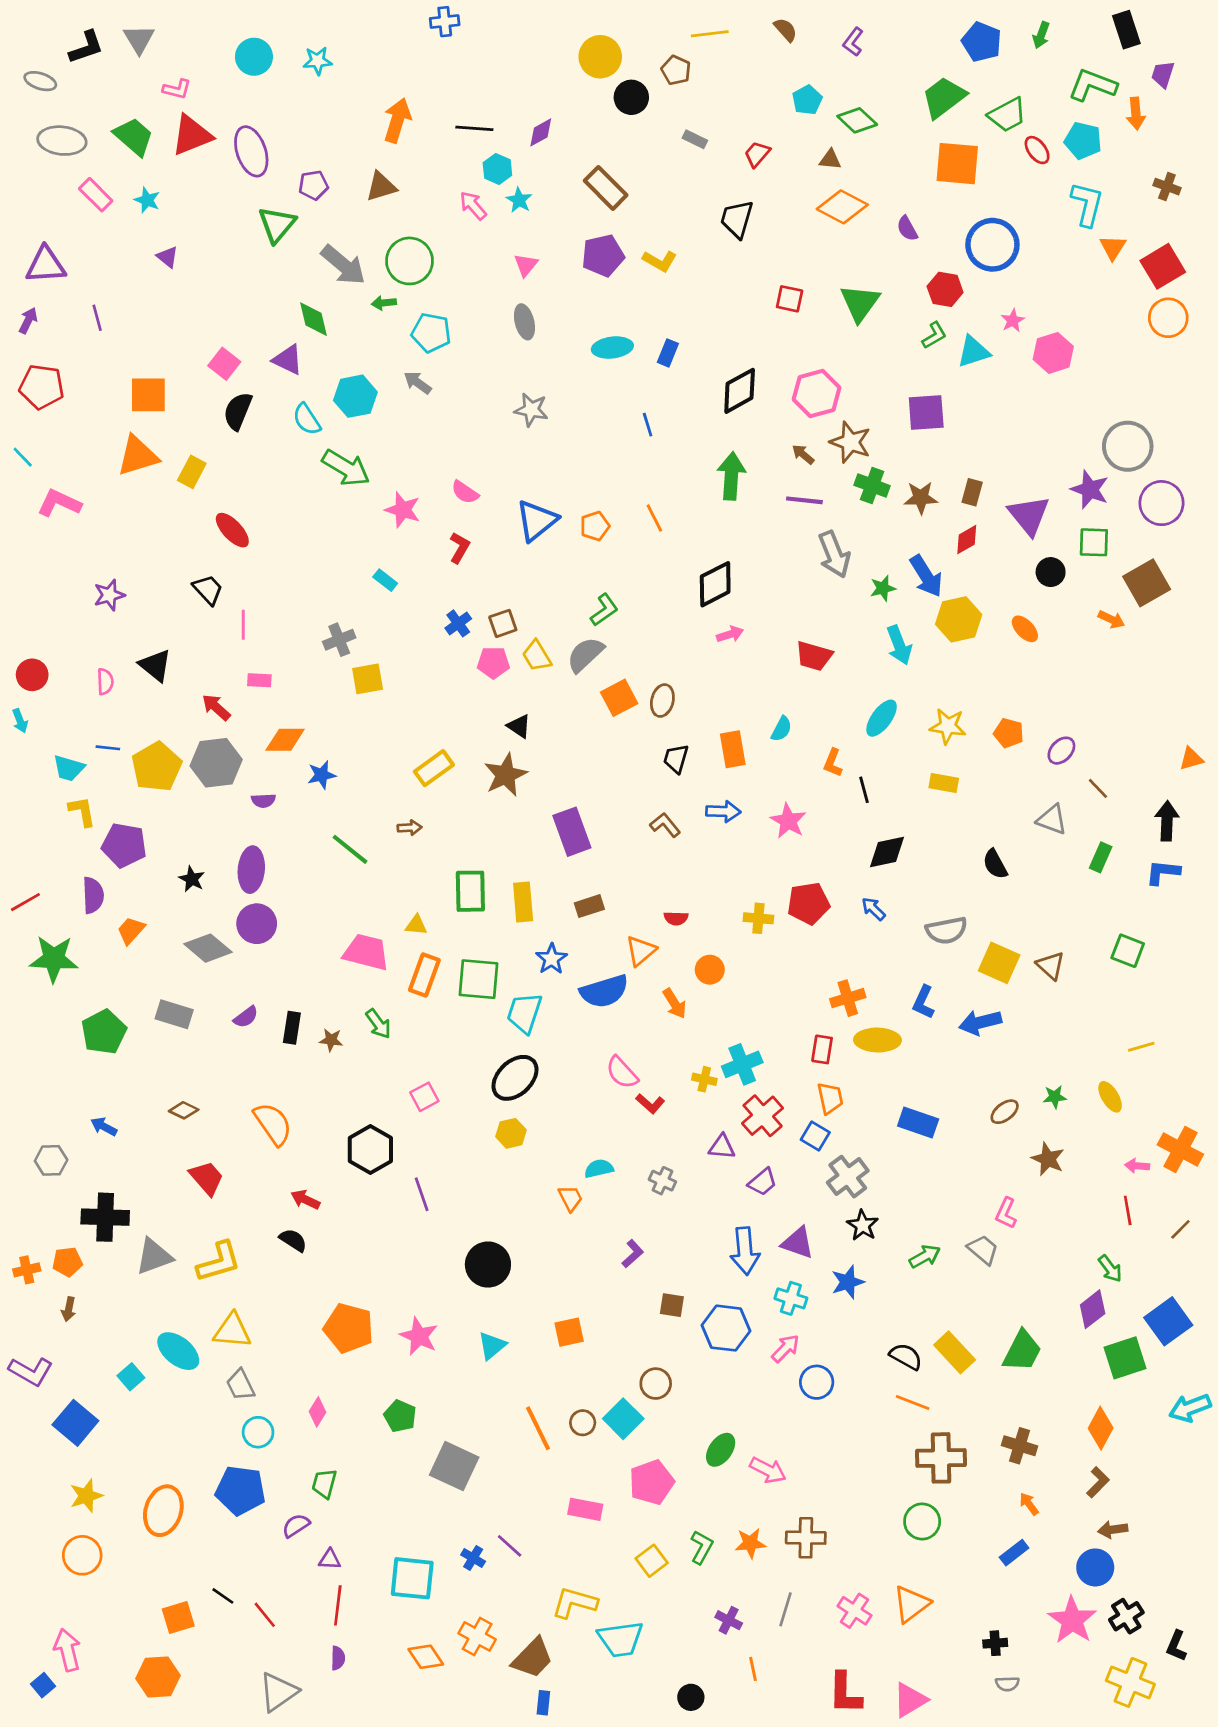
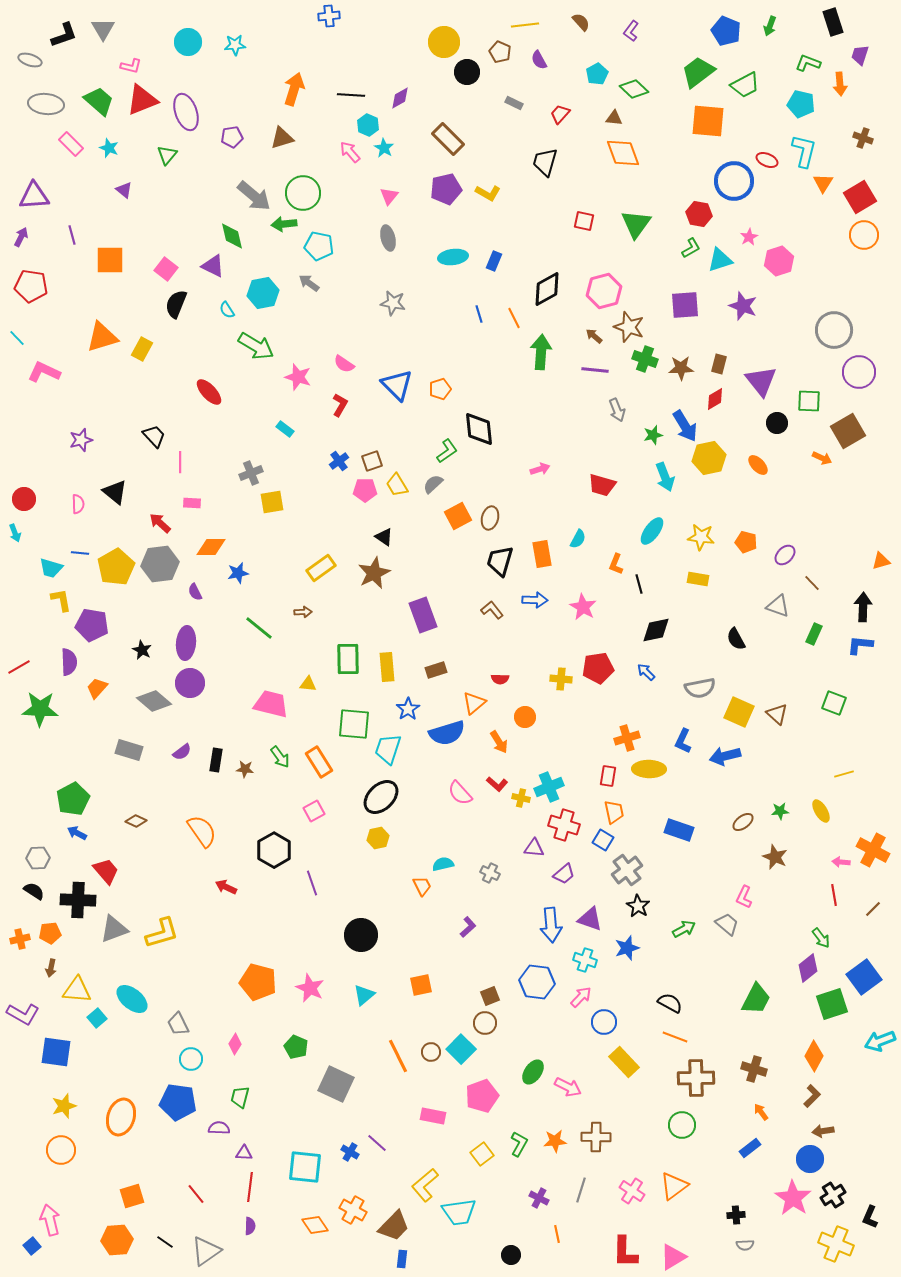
green L-shape: (1093, 85) -> (808, 63), size x0.7
red ellipse: (1037, 150) -> (767, 160), moved, turned -30
orange diamond: (842, 207) -> (623, 153), turned 42
green triangle: (277, 224) -> (167, 155), moved, size x0.7
purple semicircle: (907, 229) -> (539, 60), moved
green arrow: (384, 303) -> (284, 224), size x1.4
orange square: (148, 395) -> (110, 260), moved
cyan semicircle: (307, 419) -> (227, 310), size x0.7
purple star: (1090, 490) -> (743, 306), moved
orange line: (654, 518) -> (514, 318), moved
blue triangle: (537, 521) -> (397, 385), turned -36
red ellipse: (232, 530) -> (209, 392), moved
gray arrow: (834, 554) -> (617, 410), size x0.7
black diamond: (715, 584) -> (479, 429), moved, turned -69
gray semicircle: (585, 655) -> (433, 484), size x0.7
black trapezoid: (676, 759) -> (500, 561), size x1.4
purple semicircle: (263, 801) -> (195, 592), turned 66
orange rectangle: (424, 975) -> (319, 762), moved, turned -52
green pentagon: (104, 1032) -> (73, 799), moved
red L-shape: (650, 1104) -> (497, 784), moved
red cross: (763, 1116) -> (564, 825), turned -32
red trapezoid: (207, 1178) -> (106, 871), moved
black semicircle: (293, 1240) -> (34, 891), moved
brown square: (672, 1305) -> (490, 996), moved, turned -30
yellow triangle: (232, 1331) -> (77, 990), moved
yellow rectangle: (955, 1352) -> (624, 1062), moved
blue square: (75, 1423) -> (56, 1052), turned -32
purple semicircle: (296, 1526) -> (219, 1128), turned 35
black line: (223, 1596) -> (165, 1242), moved
yellow L-shape: (575, 1603) -> (425, 1185), turned -56

